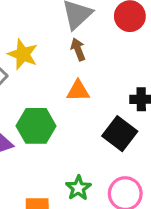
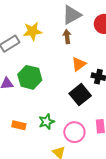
yellow star: (23, 54) -> (32, 31), turned 30
orange triangle: (78, 91) -> (79, 64), moved, turned -49

